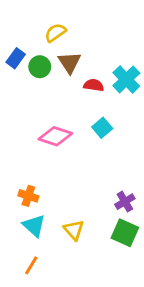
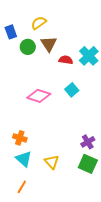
blue rectangle: (16, 58) -> (11, 32), moved, turned -56

